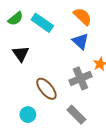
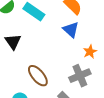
gray cross: (81, 78) -> (80, 76), moved

